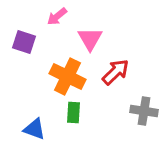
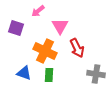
red arrow: (116, 72) -> (77, 48), turned 108
blue triangle: (34, 129) -> (24, 73), moved

